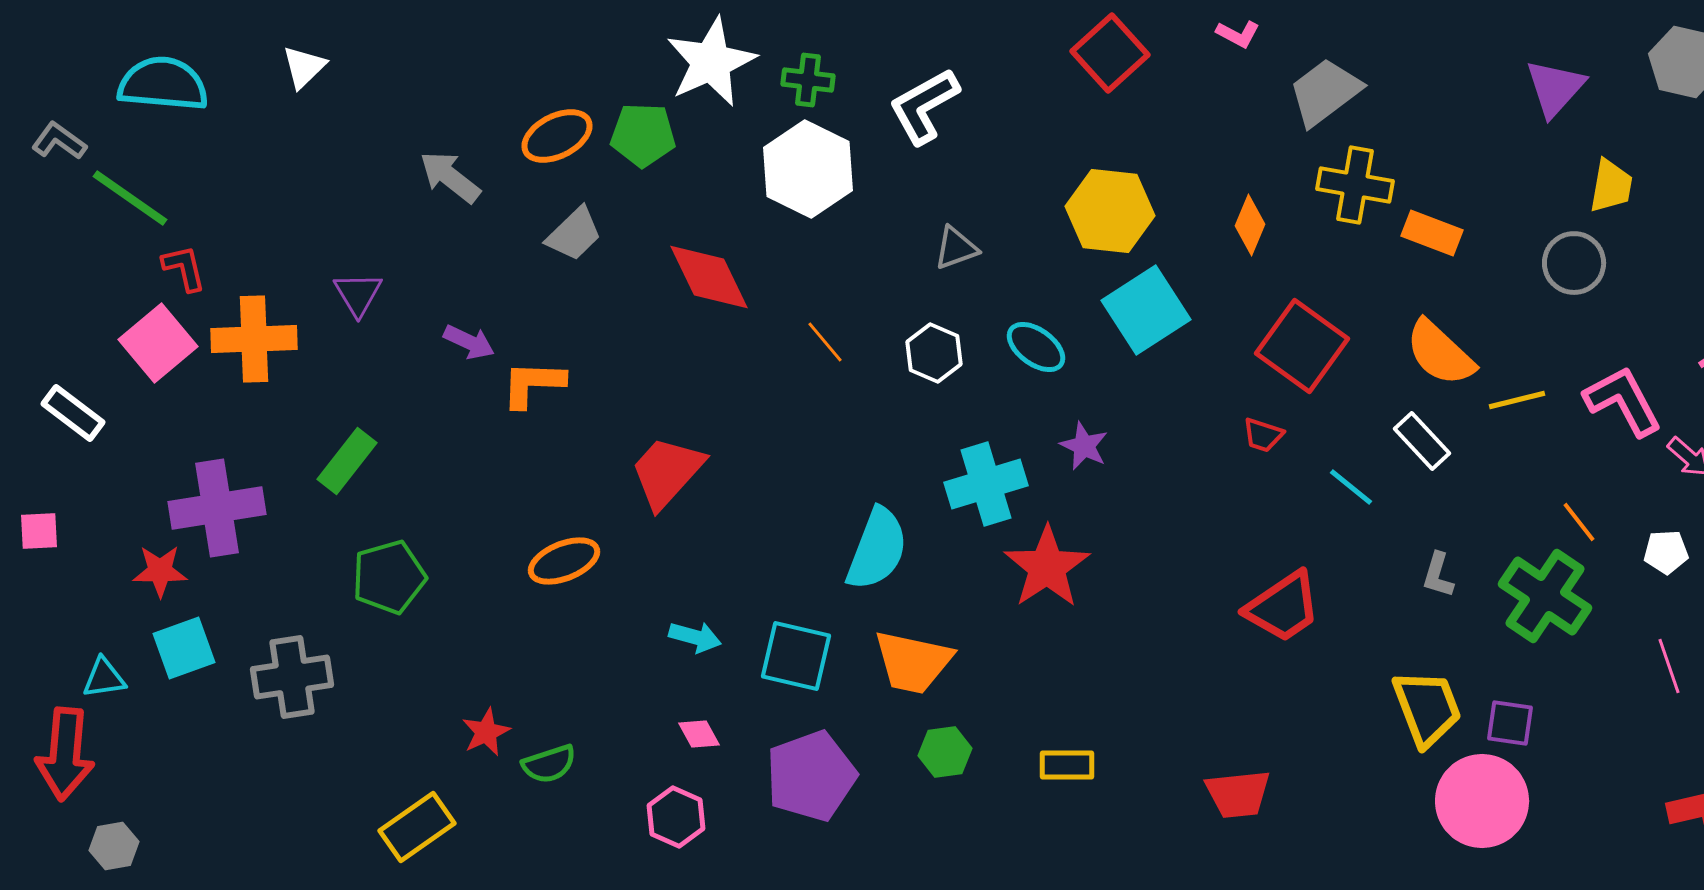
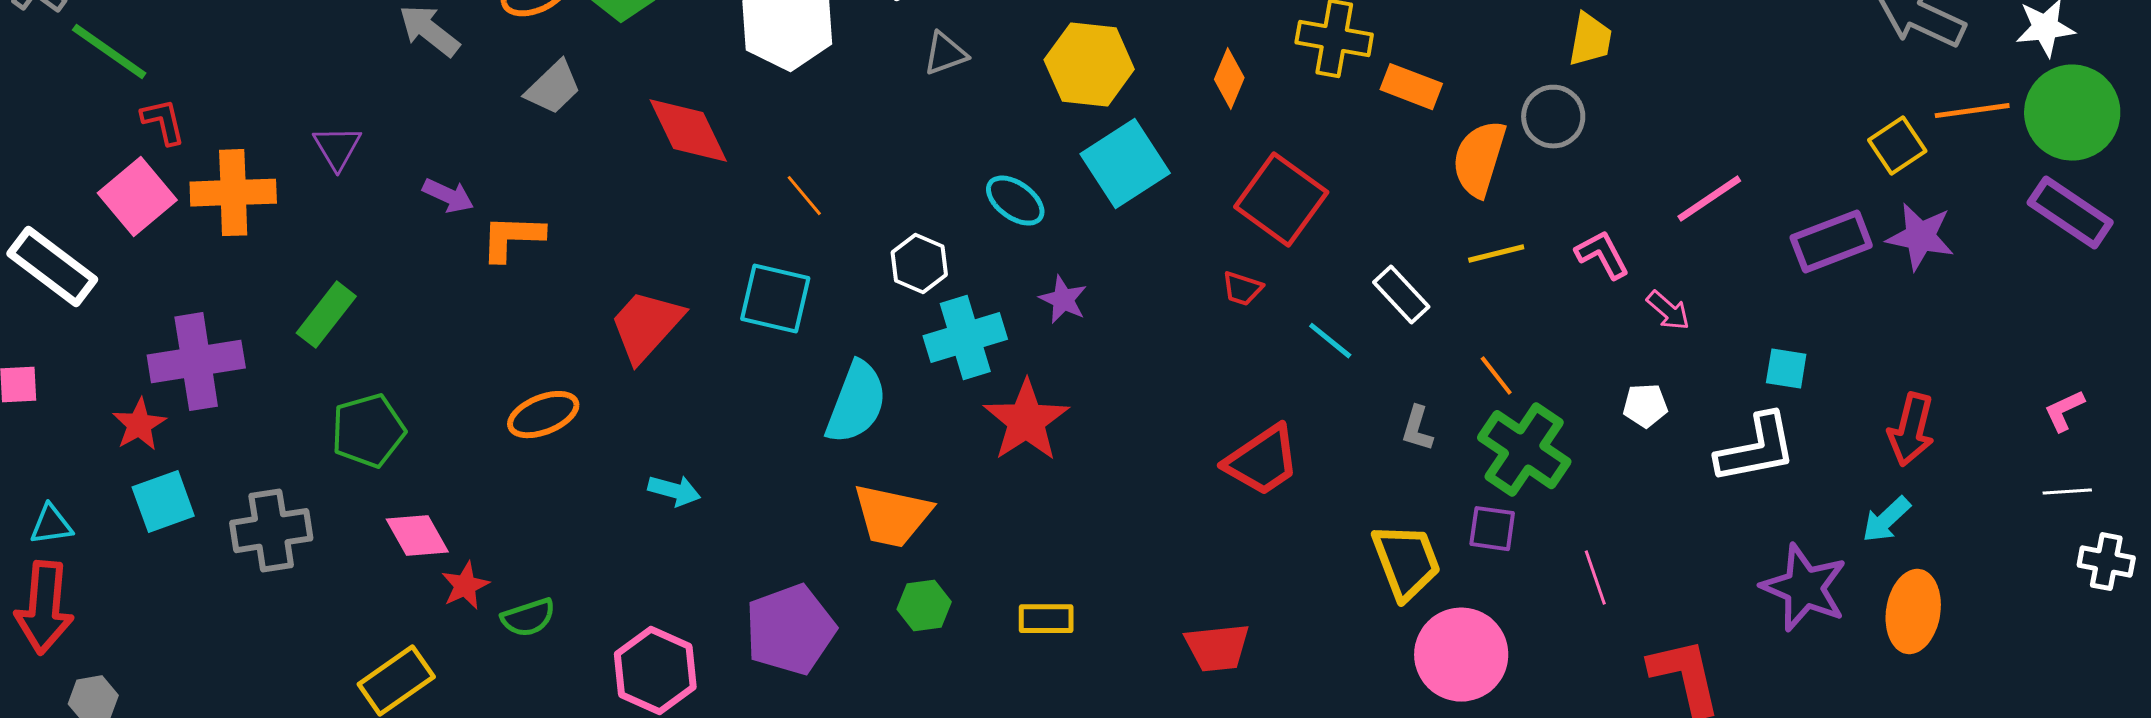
gray triangle: (956, 248) -> (945, 54), moved
white hexagon: (934, 353) -> (919, 264), moved
orange semicircle: (1440, 353) -> (1479, 159), moved, turned 64
pink L-shape: (1623, 401) -> (1602, 255), size x0.7
white rectangle: (73, 413) -> (52, 267), size x1.4
orange line: (1579, 522) -> (1496, 376), moved
red star: (160, 571) -> (139, 425), turned -30
cyan square: (796, 656) -> (775, 299), moved
pink line: (1669, 666) -> (1595, 578), moved
cyan triangle: (104, 678) -> (51, 525), moved
purple square: (1510, 723) -> (1492, 529), moved
pink diamond: (699, 734) -> (417, 536), moved, size x1.5
pink hexagon: (676, 817) -> (655, 671), size x1.4

